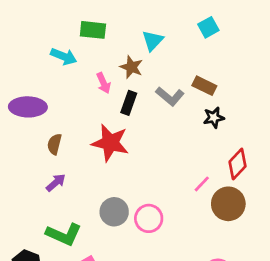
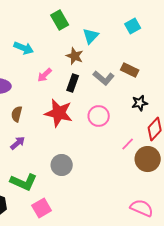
green rectangle: (93, 30) -> (60, 20), moved, turned 54
pink arrow: (104, 83) -> (45, 75), moved, turned 70
black star: (214, 118) -> (140, 103), moved
pink circle: (149, 218) -> (99, 116), moved

